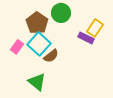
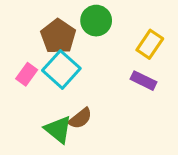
purple rectangle: (86, 38) -> (143, 81), moved
brown semicircle: (51, 56) -> (80, 118), moved

